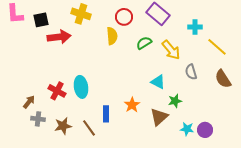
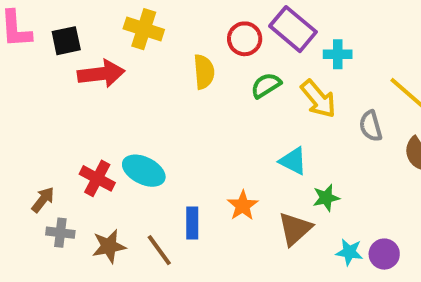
red circle: (124, 17) -> (245, 39), moved
cyan cross: (195, 27) -> (338, 54), moved
gray semicircle: (191, 72) -> (371, 126), moved
cyan ellipse: (81, 87) -> (144, 171), turned -55

